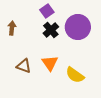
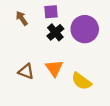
purple square: (47, 11) -> (51, 12), turned 32
brown arrow: (12, 28) -> (22, 18), moved, turned -40

